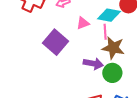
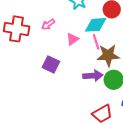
purple square: (56, 42) -> (51, 64), size x0.7

